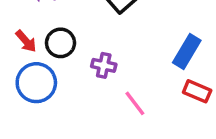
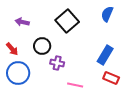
black circle: (61, 43) -> (42, 46), moved
pink line: (135, 103) -> (75, 85), turned -42

